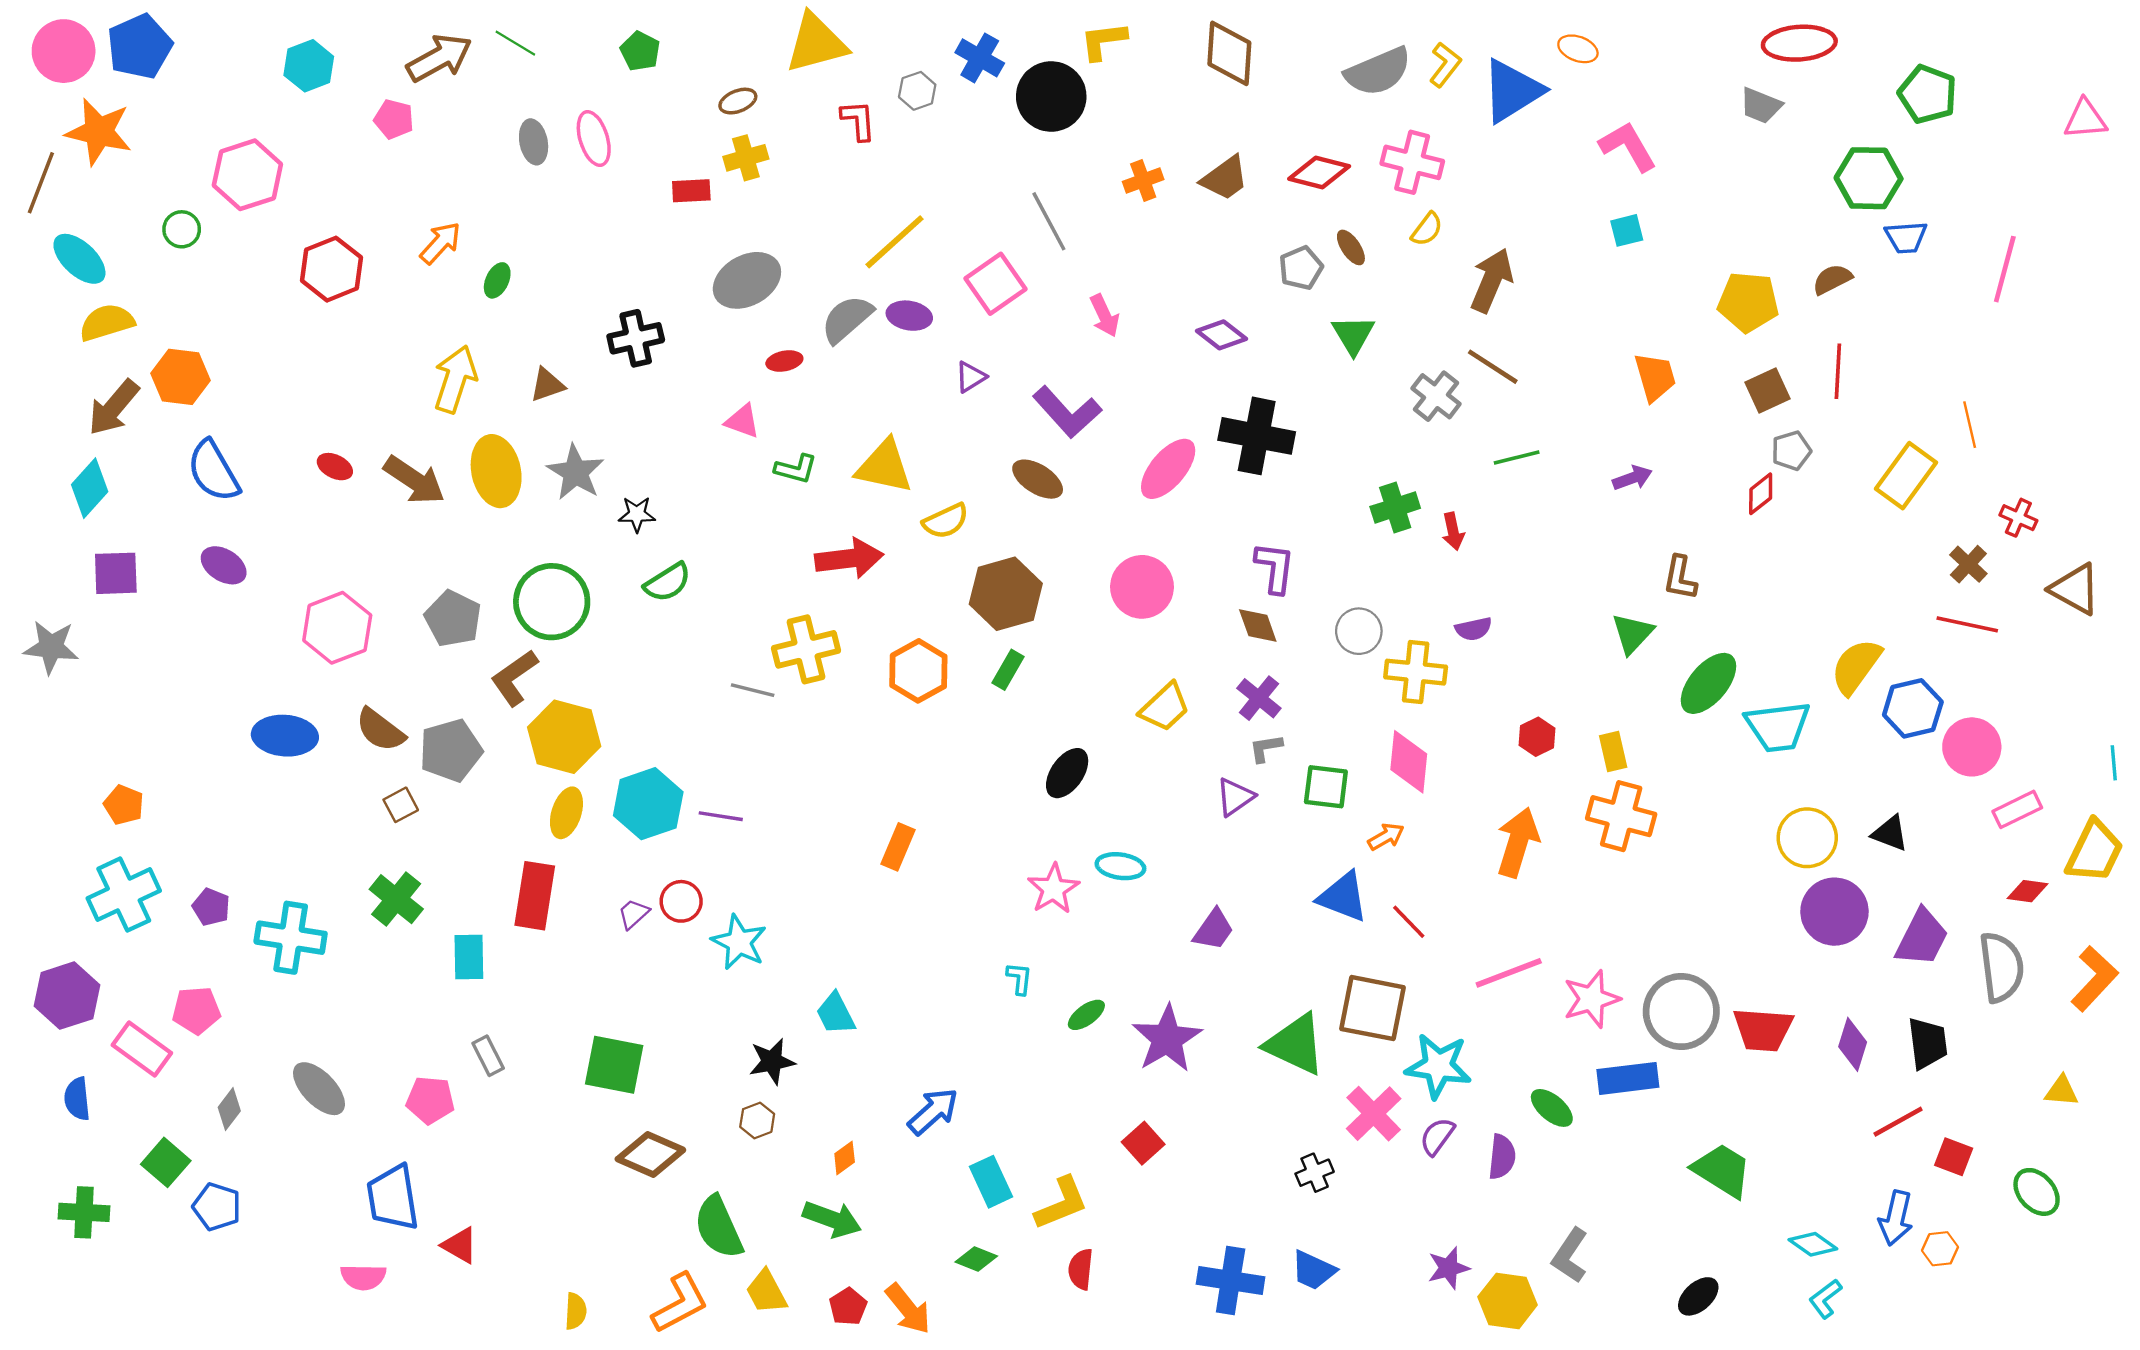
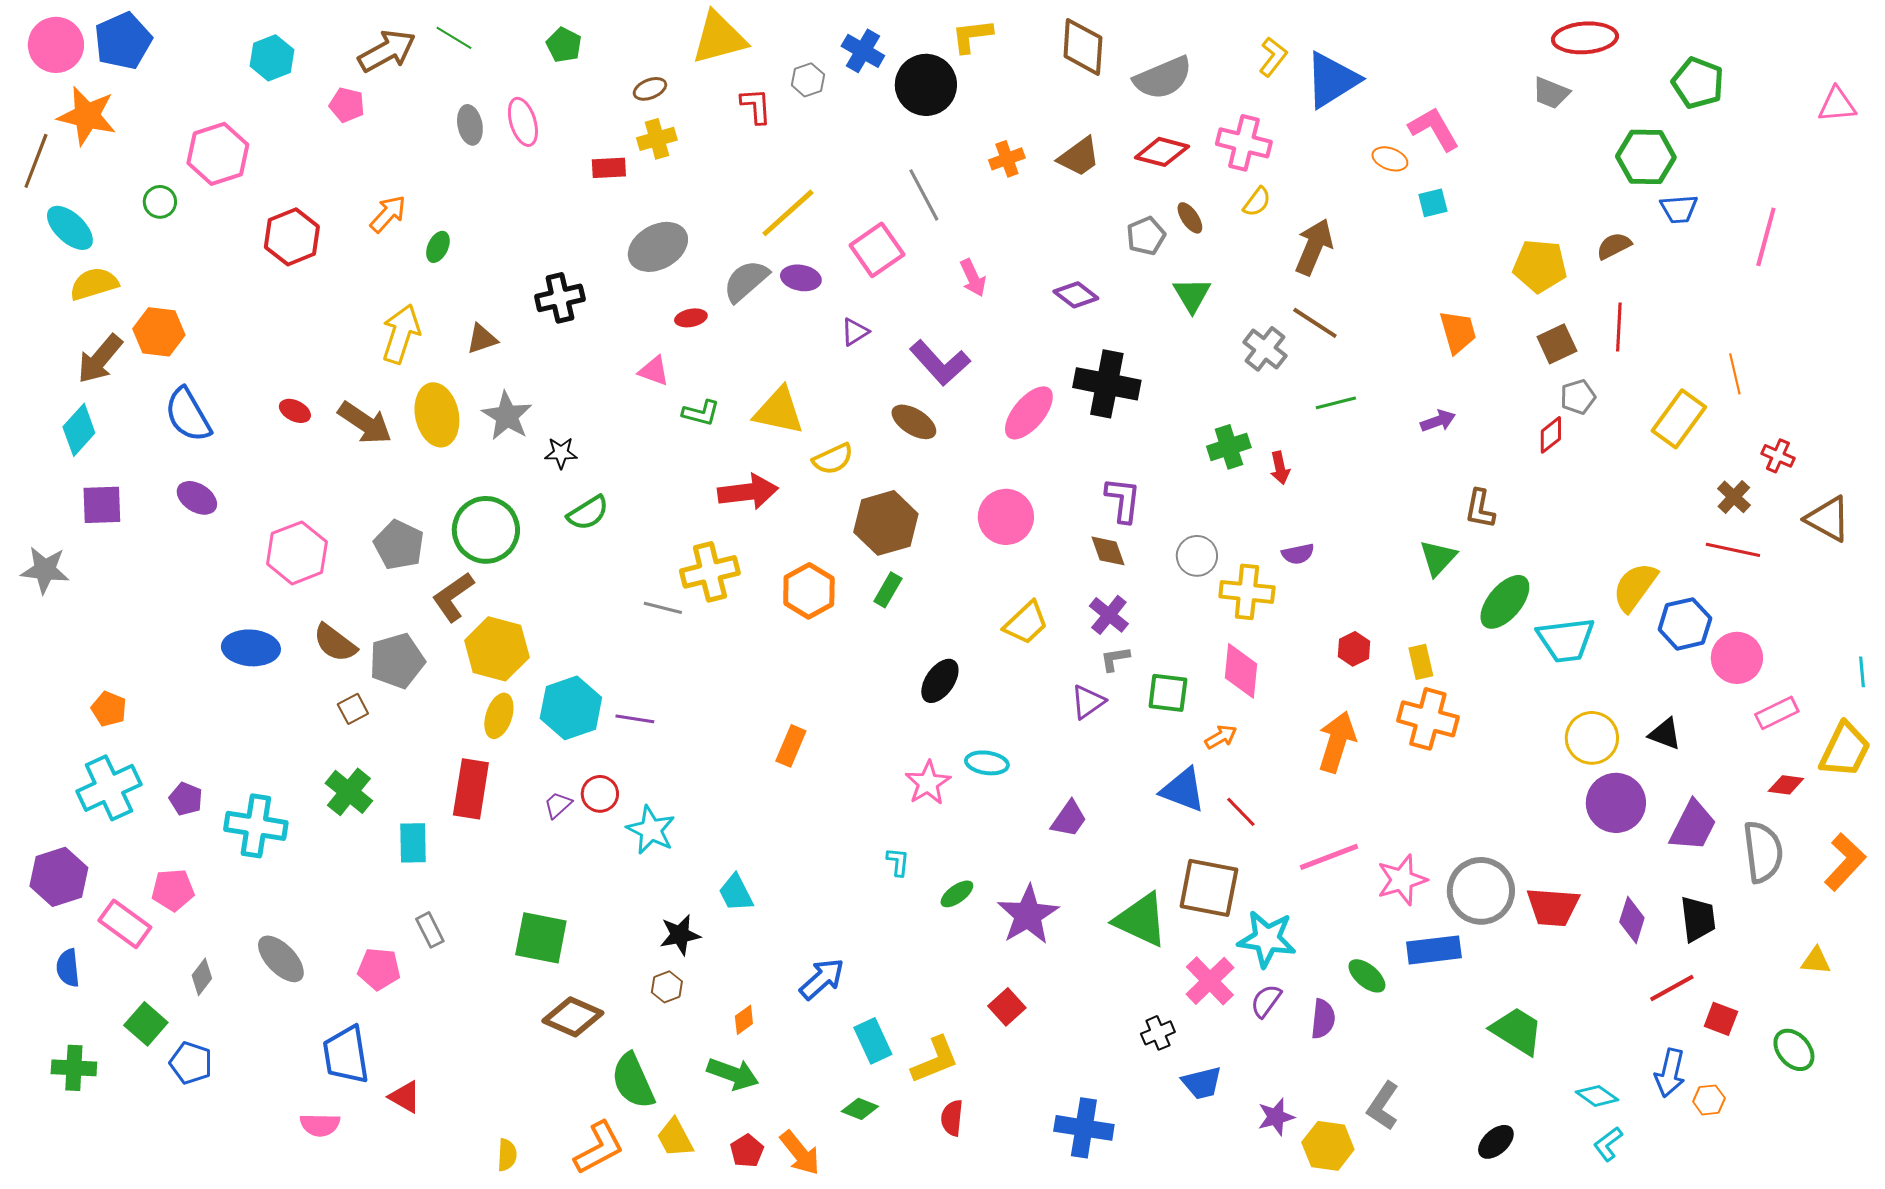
orange ellipse: (1578, 49) -> (1390, 159), moved
gray semicircle: (1378, 72) -> (1163, 78), moved
blue trapezoid: (1313, 1270) -> (1202, 1083), moved, turned -39

